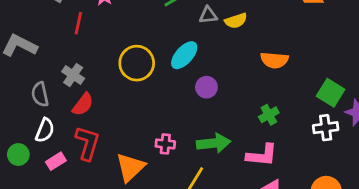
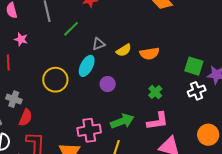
gray triangle: (208, 15) -> (99, 44), moved
yellow semicircle: (236, 21) -> (124, 50), moved
pink cross: (165, 144) -> (89, 130), size x1.6

